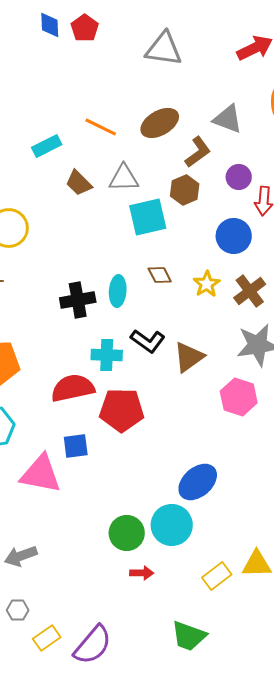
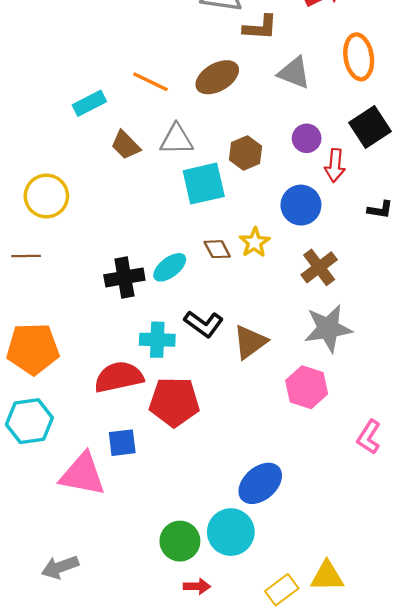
brown L-shape: (198, 152) -> (260, 27), moved, turned 40
yellow star: (207, 284) -> (255, 242), moved
cyan ellipse: (118, 291) -> (170, 267), turned 48

